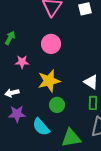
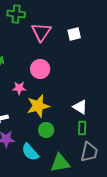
pink star: (22, 62) -> (19, 88), moved

